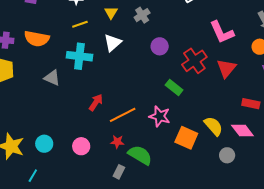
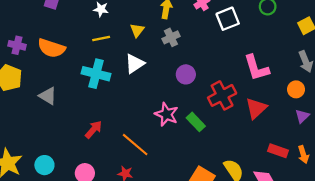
gray triangle: (52, 78) -> (48, 96), moved
red arrow: (96, 102) -> (93, 130), moved
orange line: (123, 115) -> (135, 145), turned 60
pink star: (160, 116) -> (167, 114), moved

